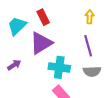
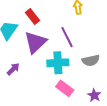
purple line: (88, 46) -> (67, 37), moved

